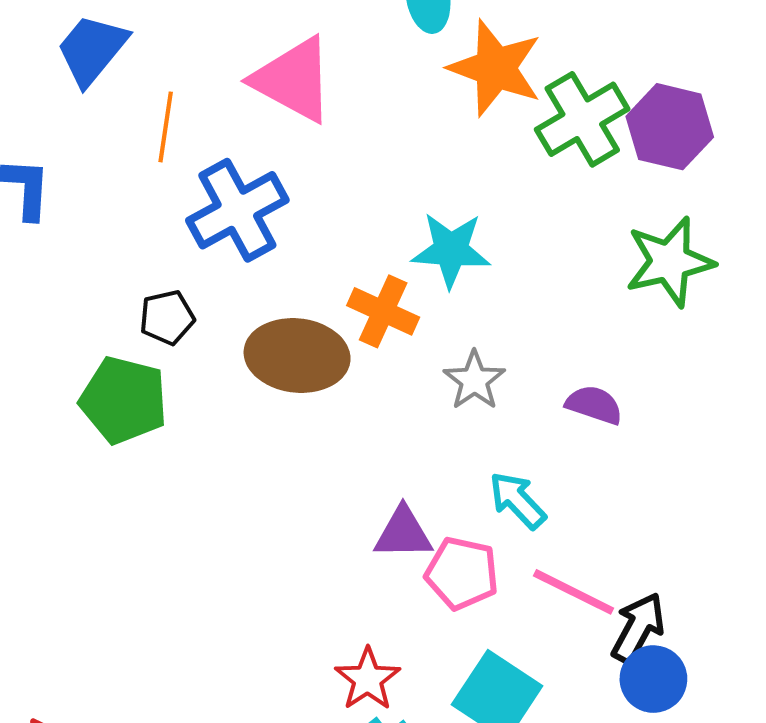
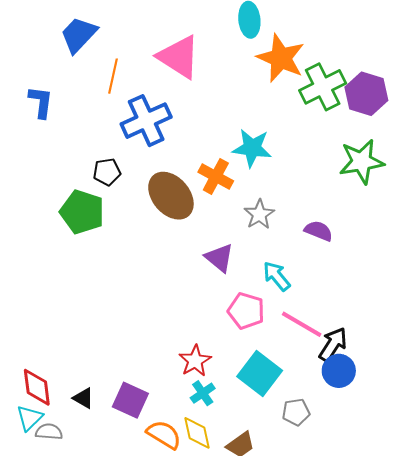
brown ellipse: (297, 356) -> (171, 196), turned 39
purple triangle: (403, 533) -> (219, 258), moved, turned 36

